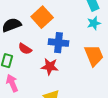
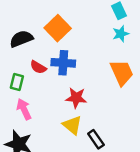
blue cross: (58, 43) -> (63, 63), moved
red star: (50, 67) -> (76, 98), moved

